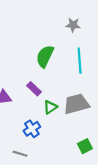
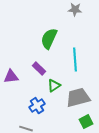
cyan line: (80, 61) -> (75, 60), moved
gray trapezoid: (76, 104) -> (78, 98), moved

